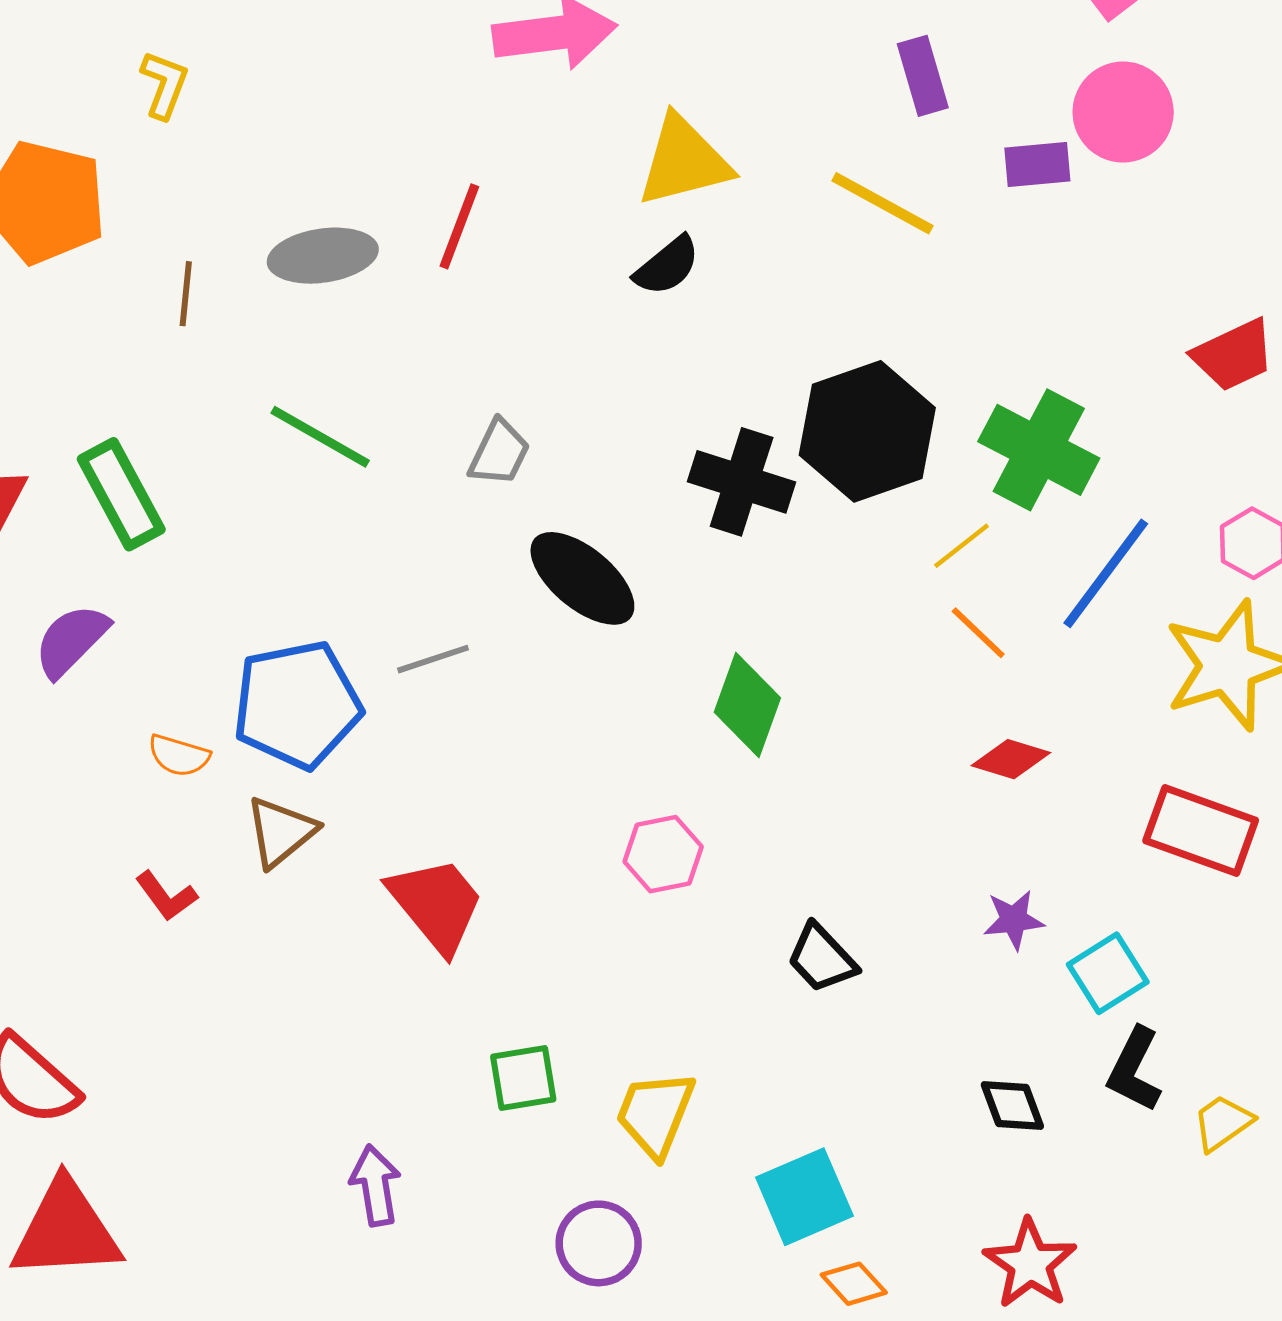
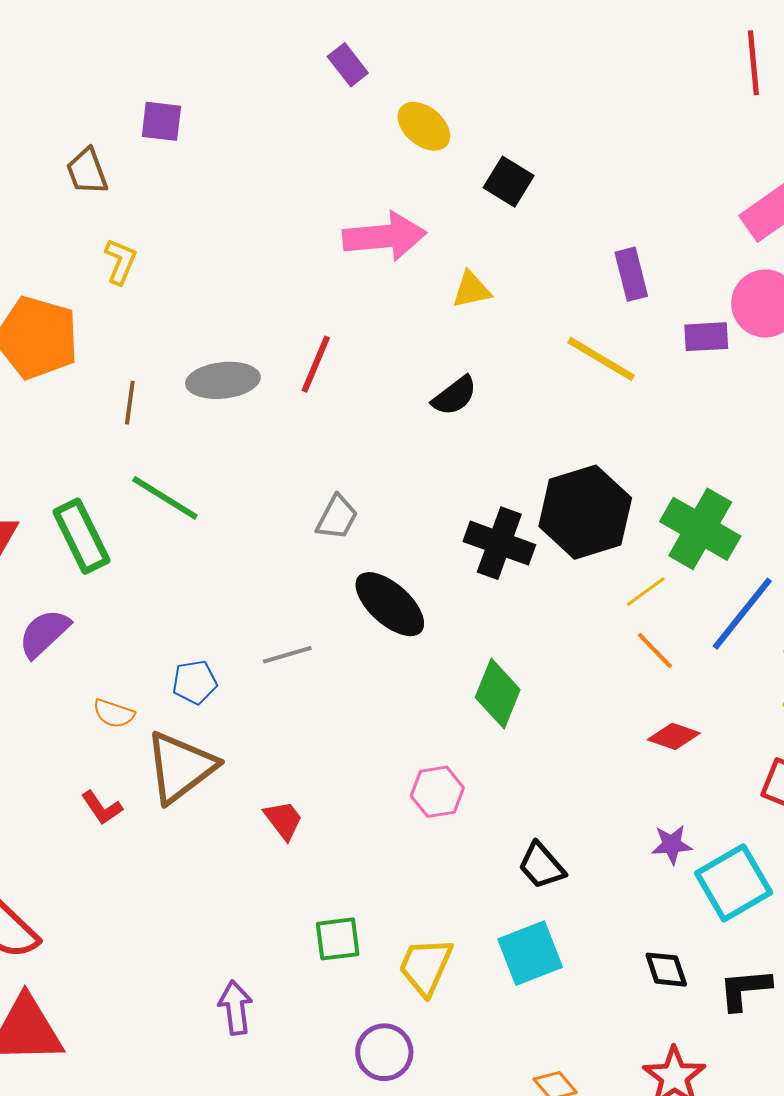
yellow triangle: (684, 161) -> (471, 290), moved, size x0.6
green line: (320, 437) -> (165, 498), moved
blue pentagon: (297, 705) -> (195, 682), size x0.5
brown triangle: (281, 832) -> (180, 767), size x1.5
red trapezoid: (436, 904) -> (283, 820), size x0.6
cyan square: (1108, 973) -> (734, 883), size x1.4
black L-shape: (1134, 1070) -> (745, 989), moved, turned 56
cyan square: (804, 1197) -> (530, 953), moved

